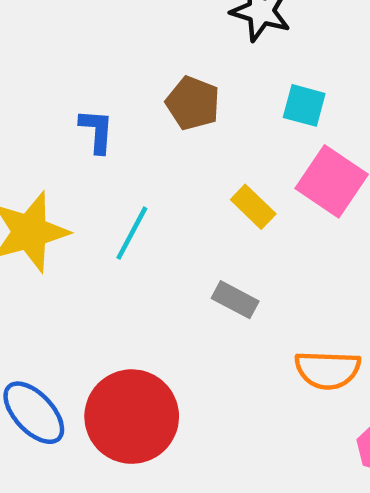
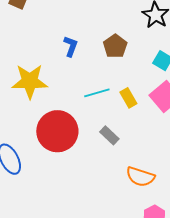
cyan line: (132, 233) -> (97, 93), moved, turned 30
red circle: (132, 417) -> (57, 131), moved

